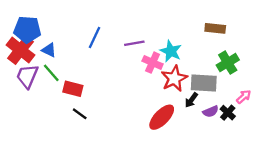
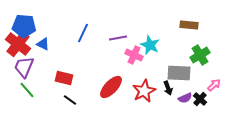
green line: (51, 73) -> (27, 90), moved
red star: (174, 78) -> (144, 91), moved
black arrow: (191, 100) -> (168, 88), turned -56
red ellipse: (162, 117) -> (111, 87), moved

